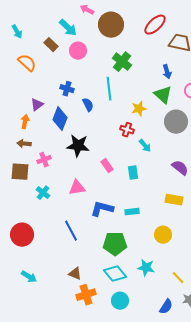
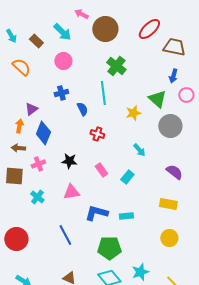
brown rectangle: (51, 45) -> (36, 41), moved
pink circle: (78, 51) -> (63, 61), moved
blue arrow: (167, 72) -> (173, 76), moved, turned 32
blue cross: (67, 89) -> (61, 93), turned -32
blue diamond: (60, 119) -> (43, 133), moved
red cross: (127, 130) -> (97, 134), moved
black star: (78, 146) -> (69, 161), moved, size x0.7
cyan rectangle: (133, 173) -> (127, 177), turned 48
yellow circle: (163, 235) -> (169, 238), moved
cyan star: (146, 268) -> (140, 272), turned -30

